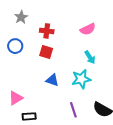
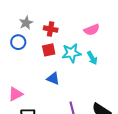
gray star: (21, 17) -> (26, 23), moved
red square: (46, 52) -> (49, 50), turned -32
cyan star: (81, 79) -> (71, 53), moved

